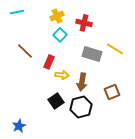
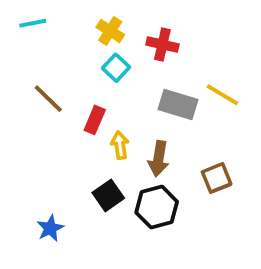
yellow cross: (57, 16) -> (110, 31), turned -32
yellow arrow: (62, 75) -> (120, 145), turned -104
blue star: (19, 126) -> (50, 228), moved

